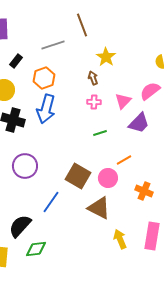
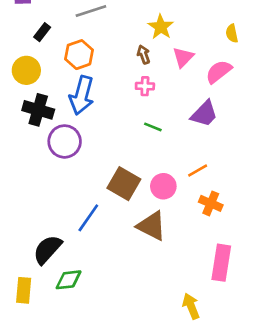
pink triangle: (123, 101) -> (183, 57), moved
green line: (100, 133) -> (153, 127), turned 40
orange line: (124, 160) -> (198, 170), moved
purple circle: (25, 166) -> (65, 141), moved
yellow arrow: (120, 239) -> (191, 306), moved

